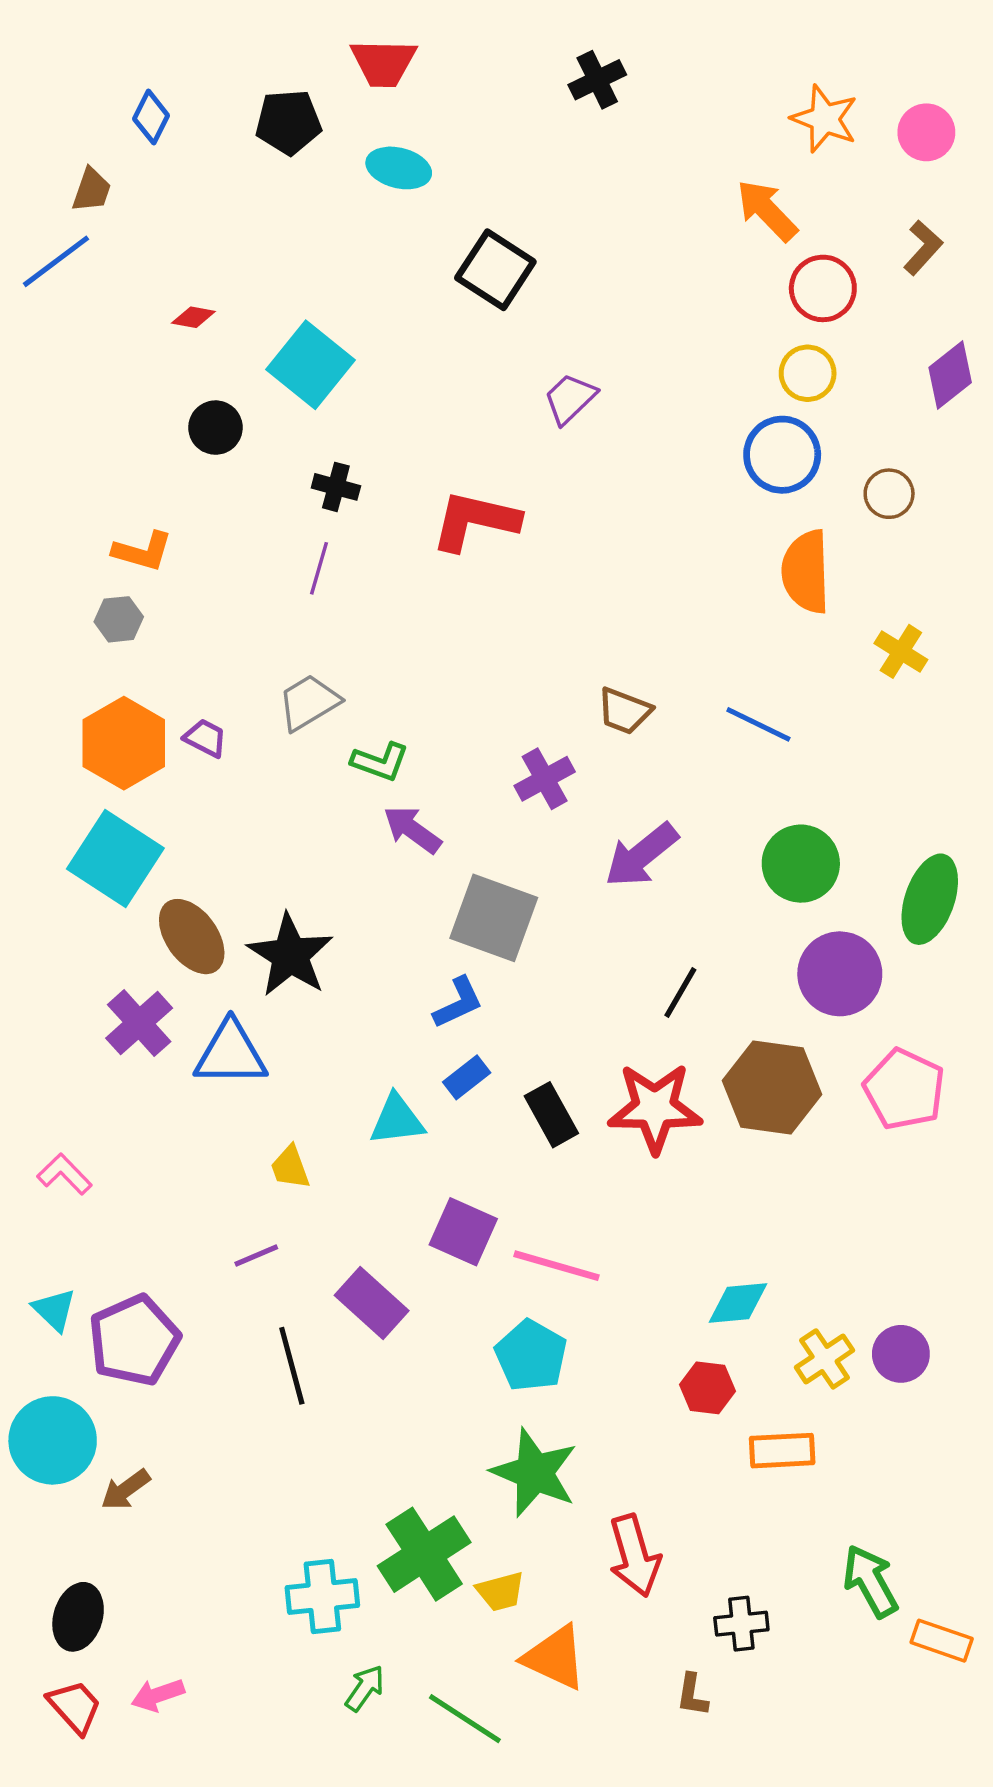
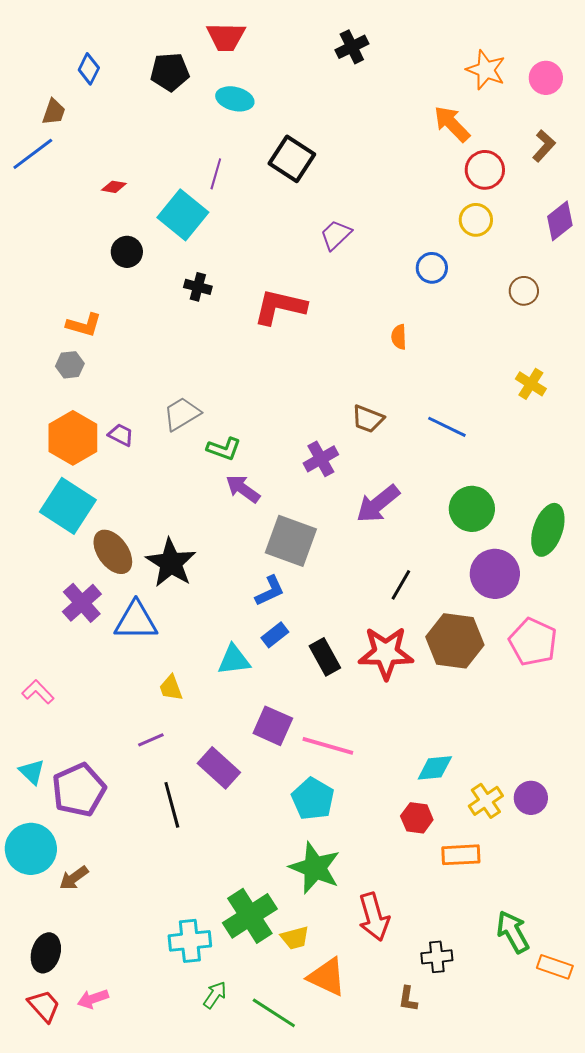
blue circle: (782, 455) -> (432, 268), moved, size x0.7
purple line: (319, 568) -> (216, 174), moved
orange semicircle: (806, 572) -> (399, 337), moved, size x0.5

